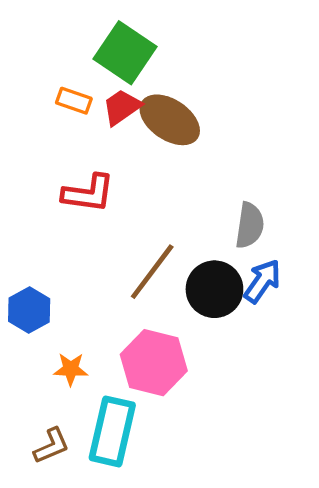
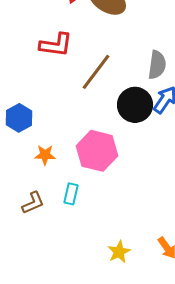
brown line: (152, 272) -> (96, 72), moved
cyan rectangle: (112, 431) -> (71, 194), size x0.5

